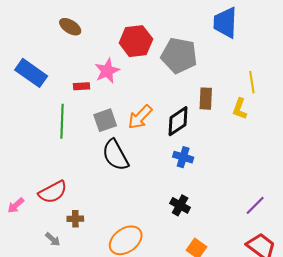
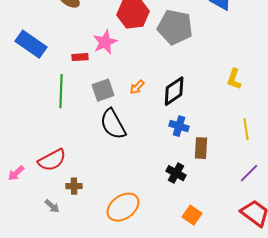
yellow line: (252, 82) -> (246, 129), moved
brown rectangle: (206, 99) -> (201, 148), moved
orange arrow: (140, 117) -> (137, 87), size x0.6

